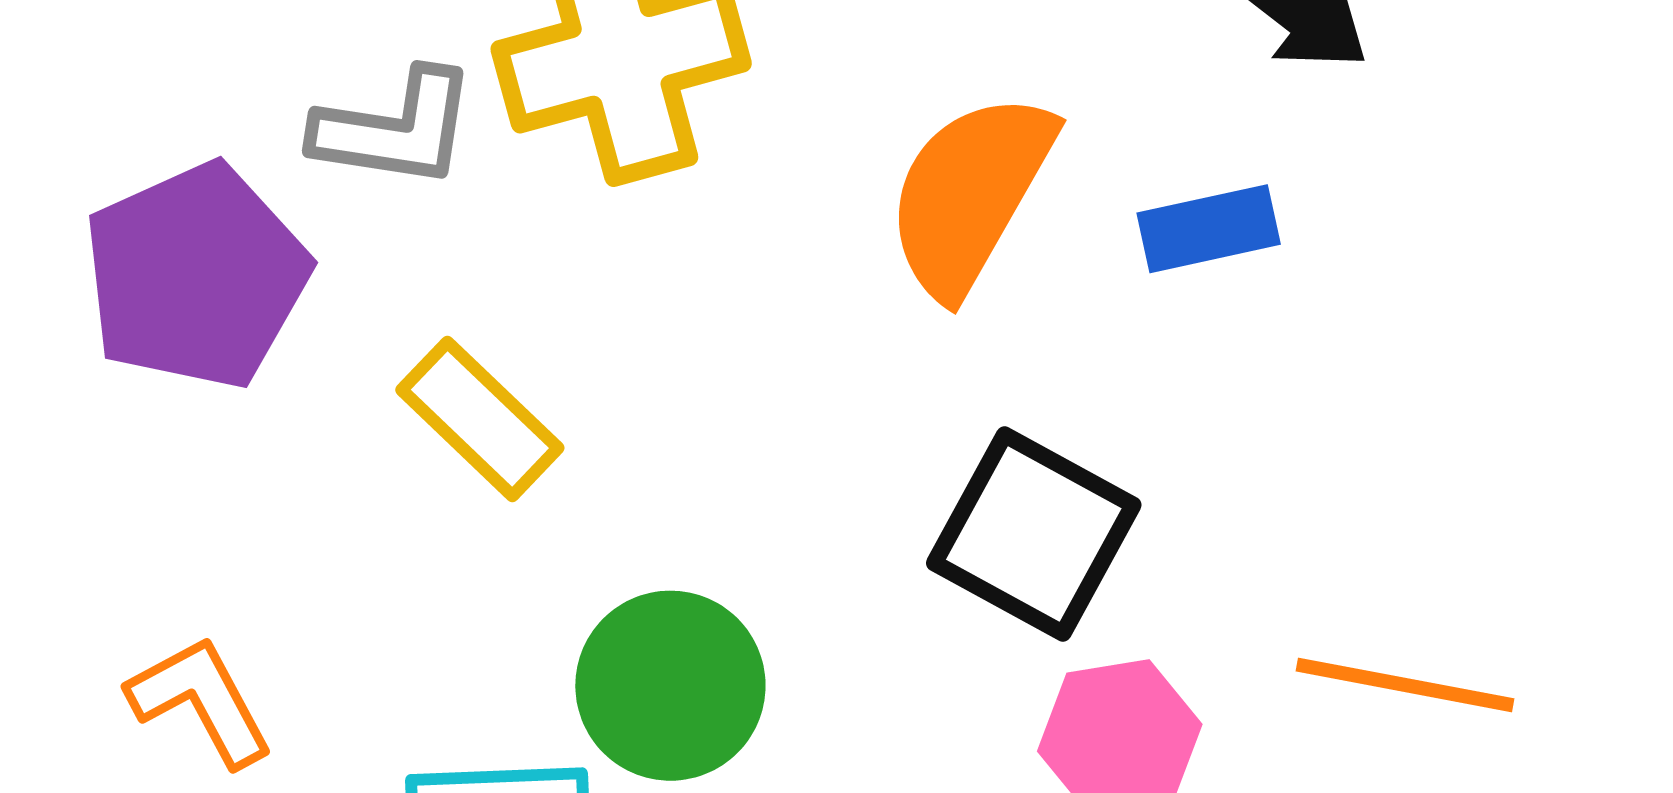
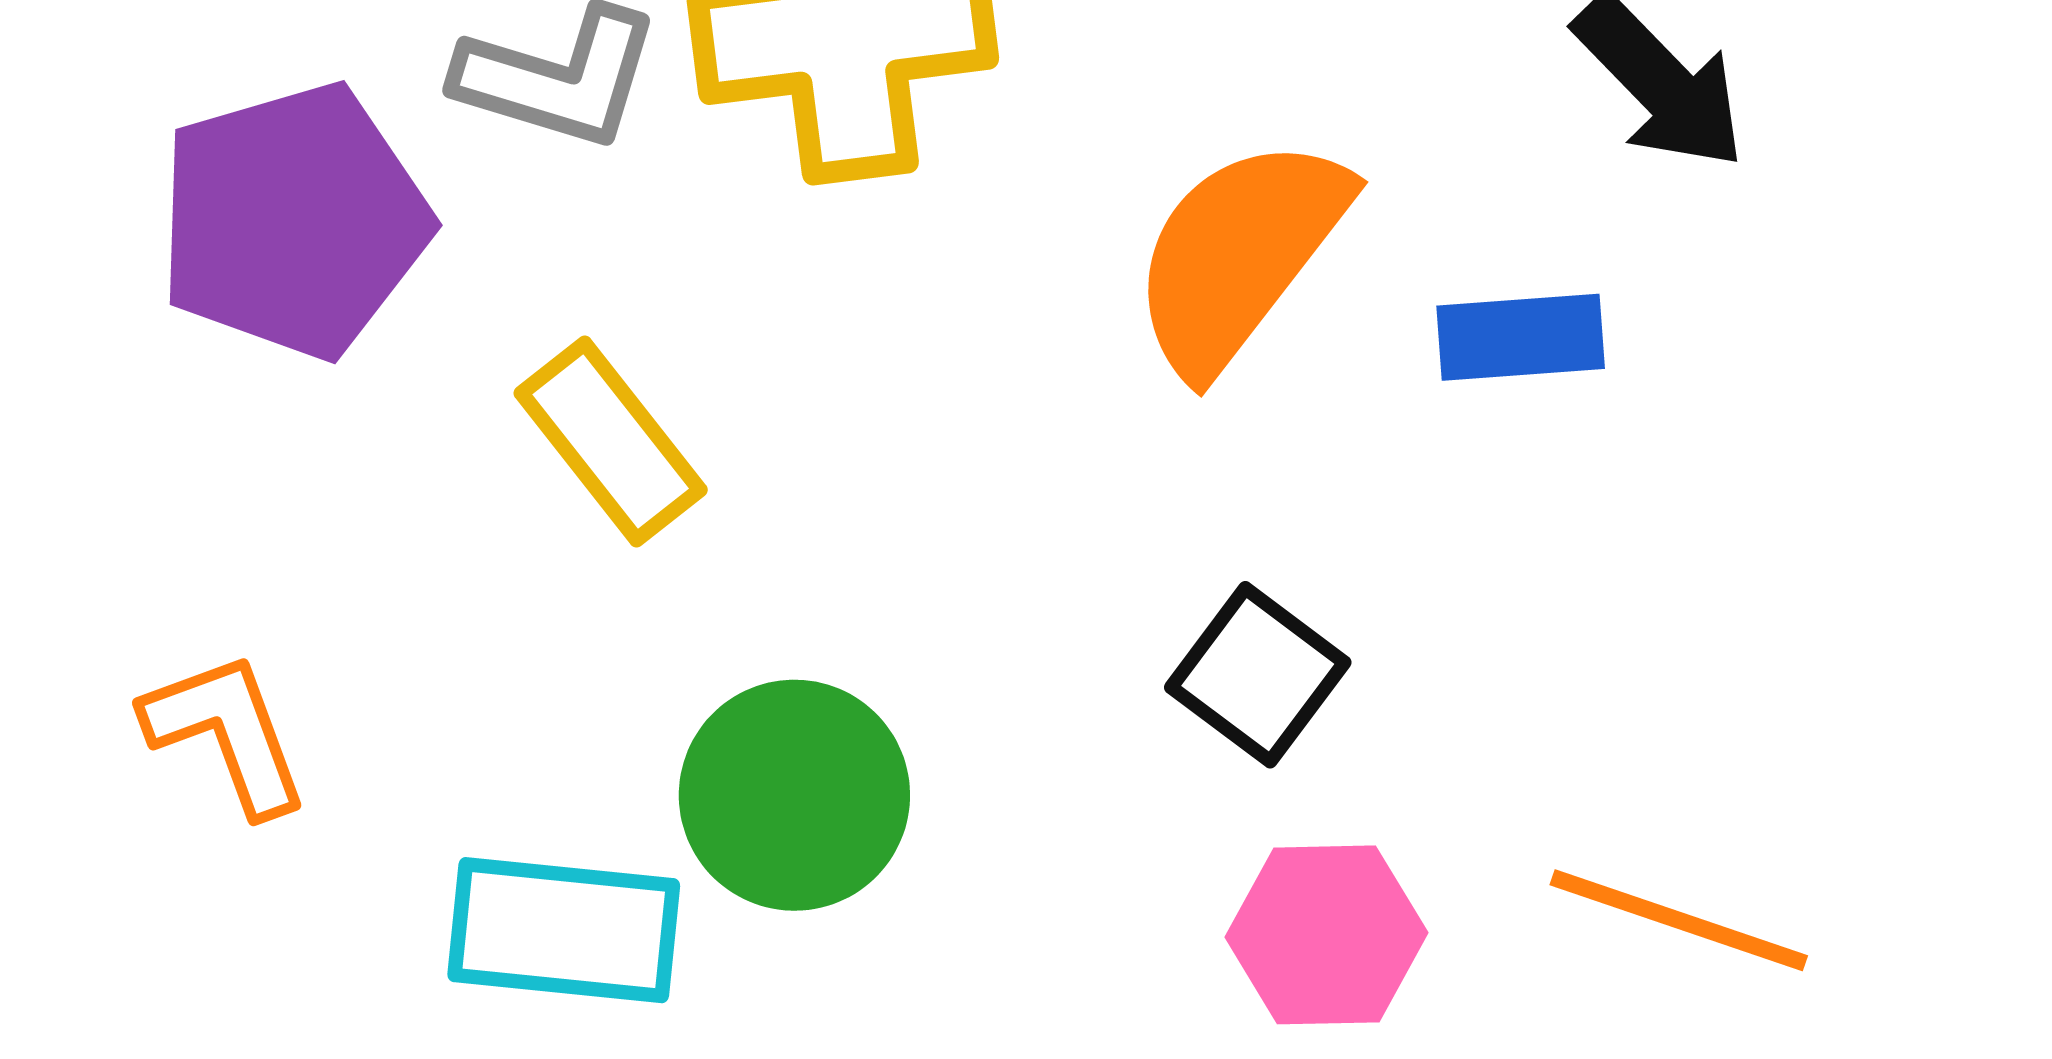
black square: (1034, 534) -> (1258, 675), size x0.7

